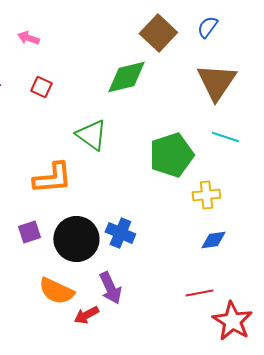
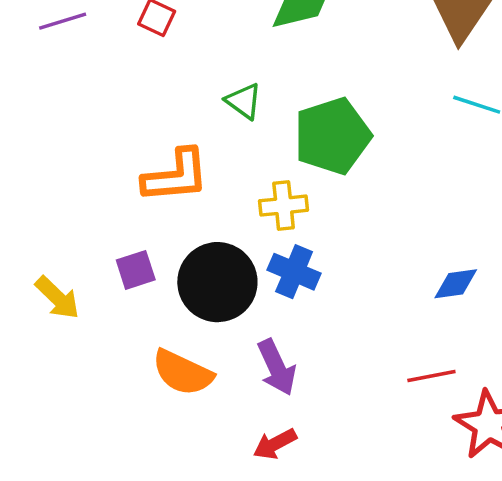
green triangle: (91, 135) -> (244, 101), size x0.7
green pentagon: (171, 155) -> (332, 136), moved
yellow cross: (206, 195) -> (284, 206), moved
red arrow: (86, 315) -> (275, 444), moved

